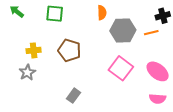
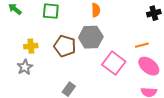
gray hexagon: (123, 30) -> (91, 37), moved
orange line: (151, 33) -> (142, 45), moved

